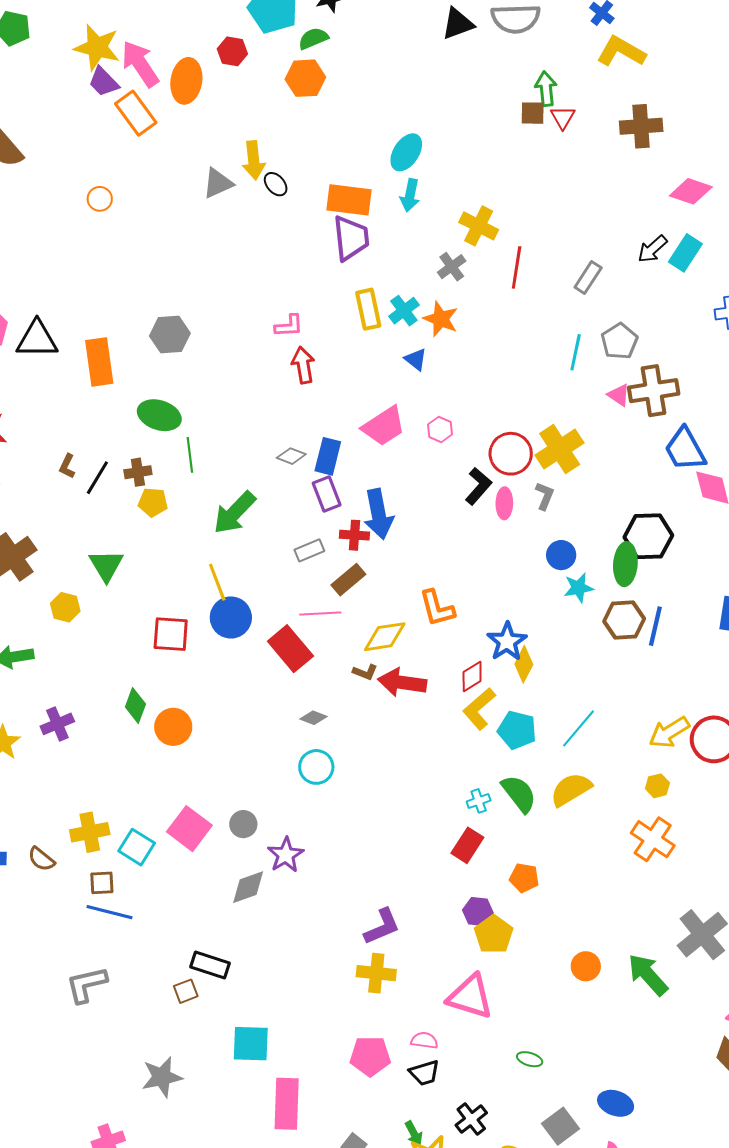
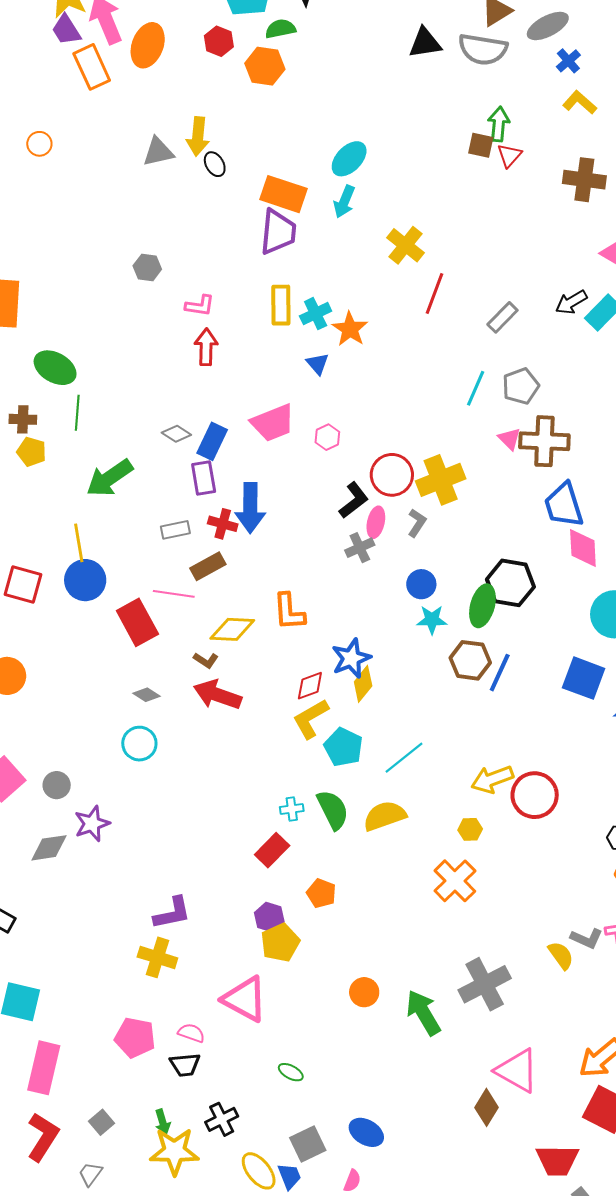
red hexagon: (232, 51) -> (219, 41), moved
yellow L-shape: (621, 51) -> (580, 102), size x0.7
gray cross: (452, 267) -> (360, 548), moved
gray hexagon: (170, 335) -> (147, 267), moved, size x0.7
red arrow: (402, 682) -> (218, 695), moved

